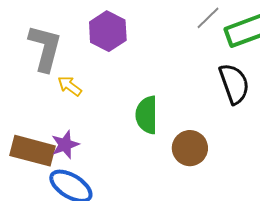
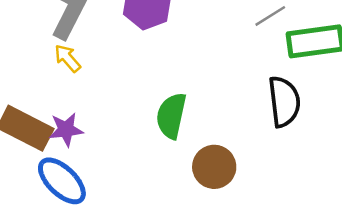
yellow arrow: (70, 86) -> (68, 58), moved

